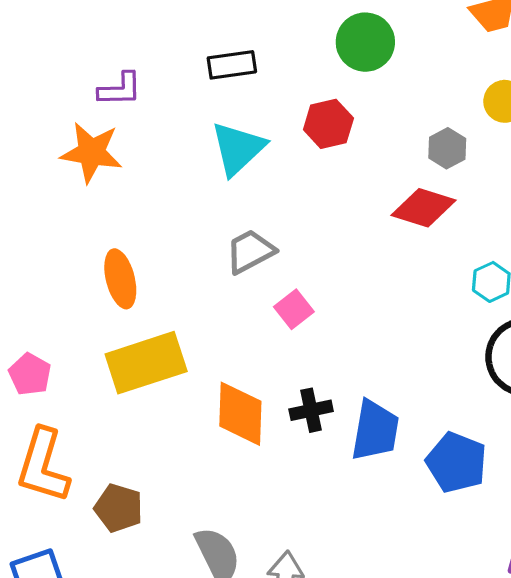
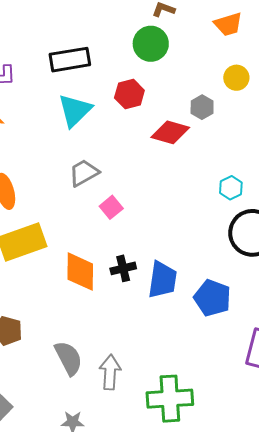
black rectangle: (232, 65) -> (70, 60), size x1.4
red diamond: (423, 208) -> (170, 132), moved

